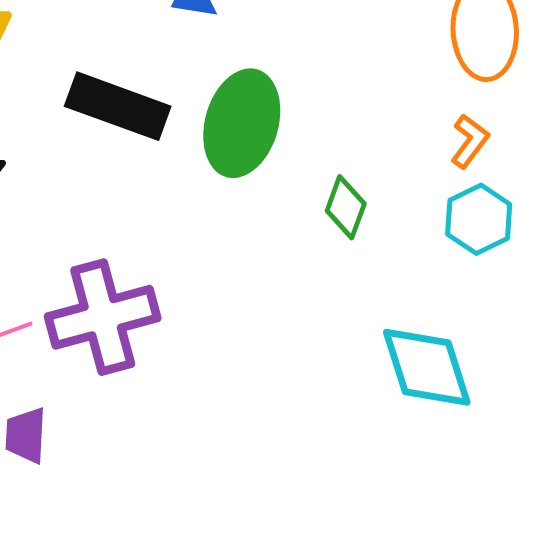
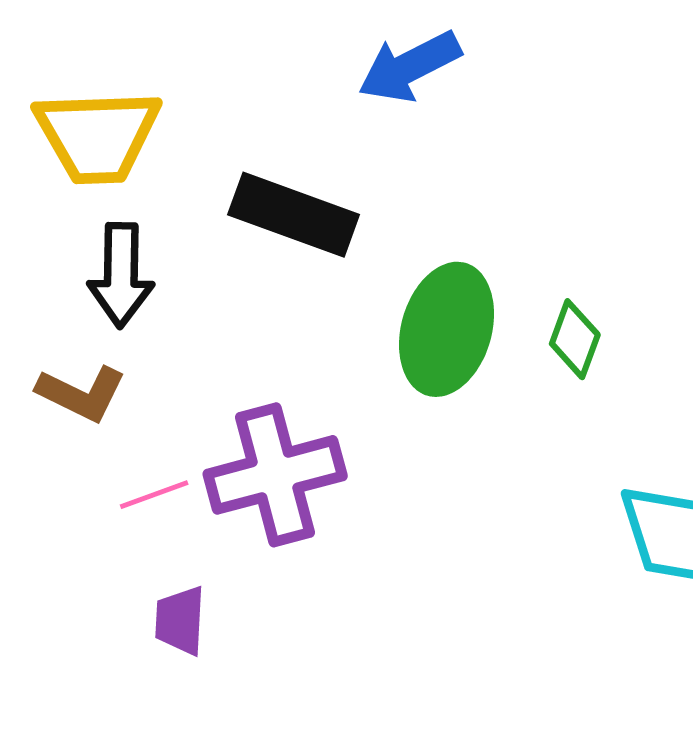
green ellipse: (242, 123) -> (447, 329), moved

